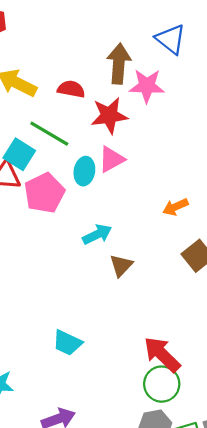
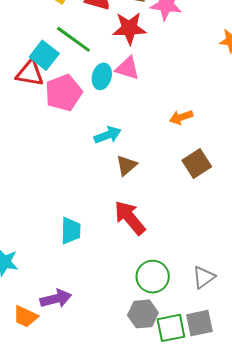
pink triangle: (112, 159) -> (127, 68), turned 40
cyan trapezoid: (67, 343) -> (71, 231), turned -120
red arrow: (162, 354) -> (130, 218), moved

